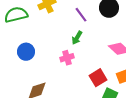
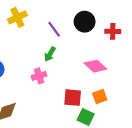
red square: (98, 78) -> (73, 98), turned 36

